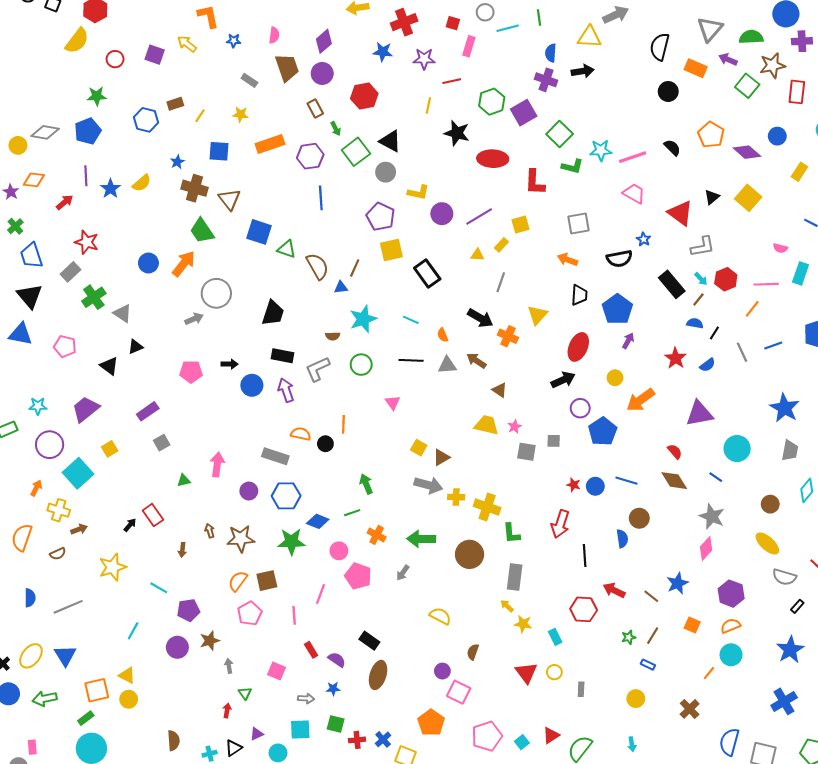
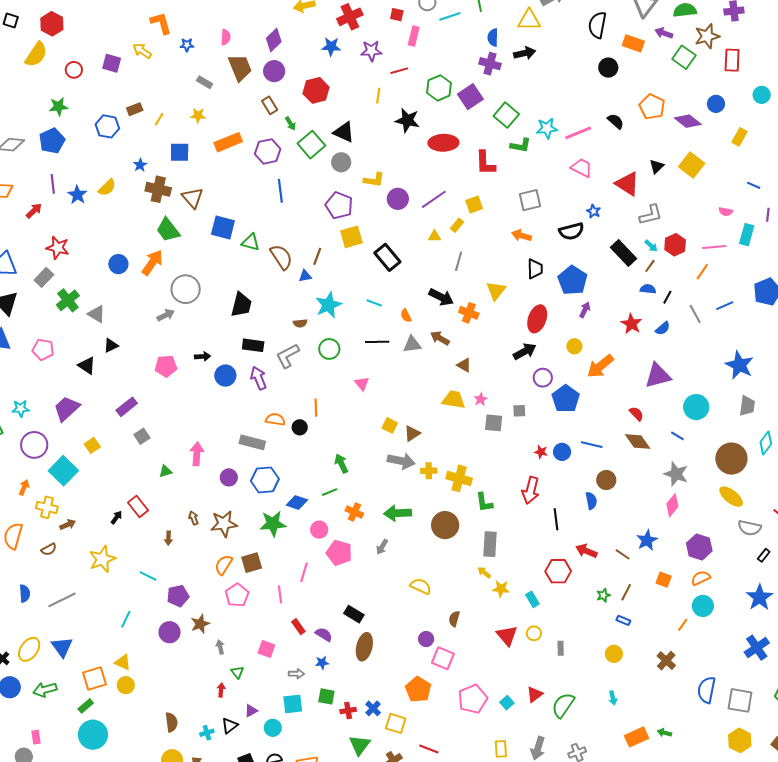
brown circle: (770, 504) -> (731, 459), size x1.8

